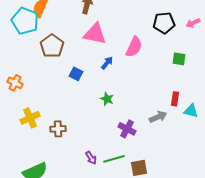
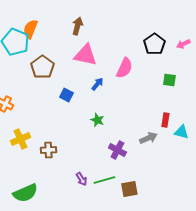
black pentagon: (164, 23) -> (154, 44), turned -30

